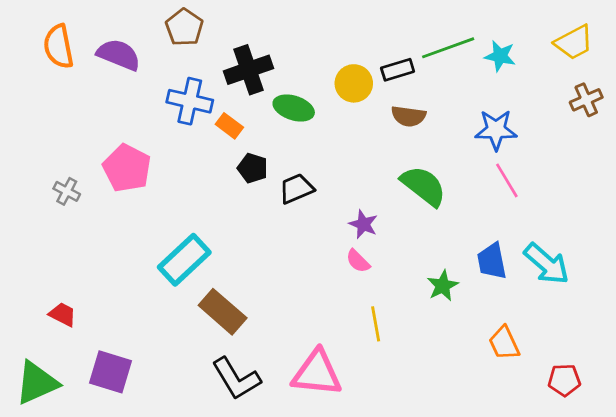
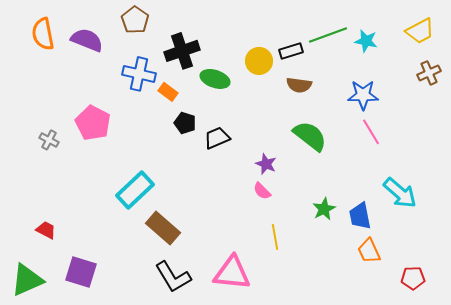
blue trapezoid: (492, 261) -> (360, 216), moved

